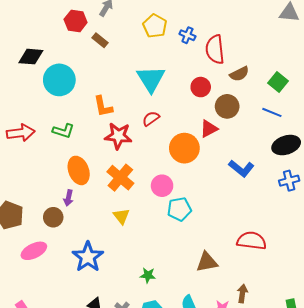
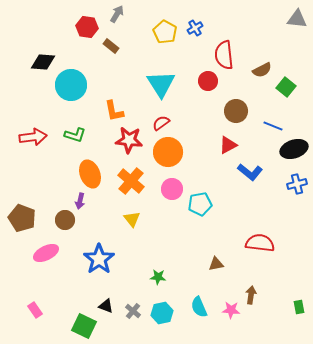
blue cross: (187, 35) -> (195, 28), moved, turned 35
brown semicircle: (239, 74) -> (262, 70), moved
red circle: (201, 87) -> (208, 81), moved
blue line: (272, 112) -> (273, 126), moved
red triangle: (209, 129) -> (228, 145), moved
orange circle: (184, 148) -> (168, 152), moved
cyan pentagon: (179, 209) -> (200, 204), moved
brown triangle: (207, 262) -> (216, 264), size x0.7

